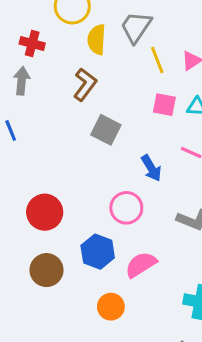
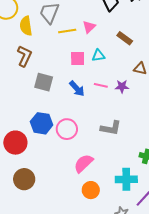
yellow line: (157, 60) -> (67, 31), turned -66
blue arrow: (151, 168) -> (77, 89), moved
blue hexagon: (98, 252) -> (42, 123), moved
orange circle: (111, 307) -> (91, 190), moved

